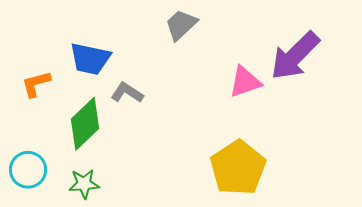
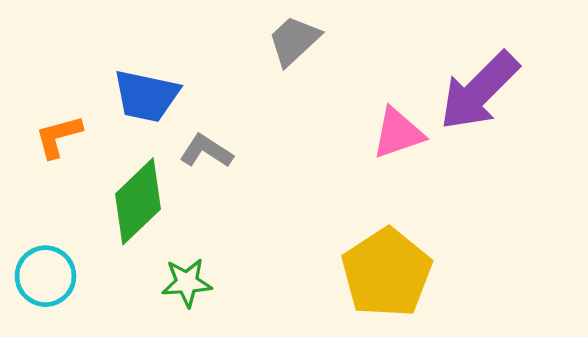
green star: (84, 184) -> (187, 283), moved

